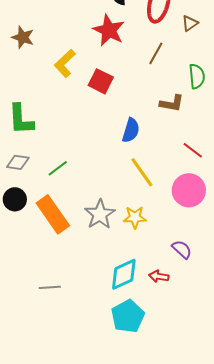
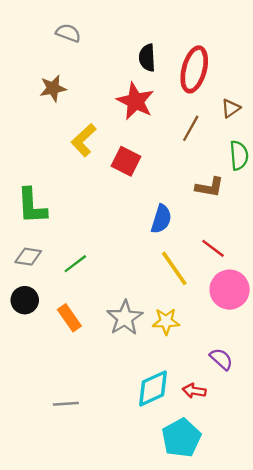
brown triangle: (190, 23) -> (231, 108), moved
brown star: (23, 37) -> (53, 88), moved, turned -30
red line: (193, 150) -> (213, 248), moved
orange rectangle: (53, 214) -> (69, 318), size x0.6
cyan pentagon: (128, 316) -> (181, 438), moved

